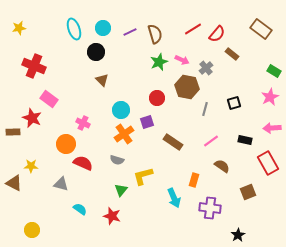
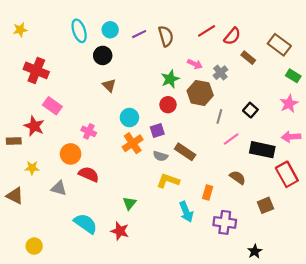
brown rectangle: (261, 29) -> (279, 45), moved
green star: (159, 62) -> (170, 79), moved
black square: (234, 103) -> (250, 110), turned -32
black rectangle: (245, 140) -> (262, 150), size x1.6
pink line: (211, 141) -> (231, 139), moved
gray semicircle: (117, 160) -> (160, 156), moved
yellow star: (31, 166) -> (32, 168), moved
yellow L-shape: (143, 176) -> (168, 181), moved, turned 35
gray triangle: (61, 184) -> (59, 188), moved
cyan semicircle: (80, 209) -> (86, 224), size x1.6

